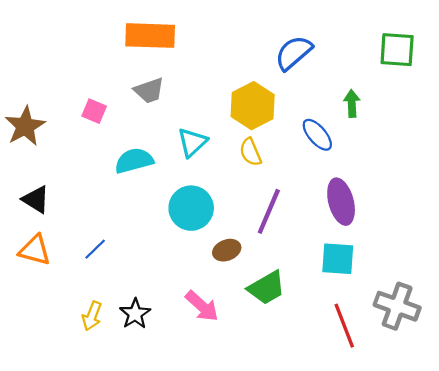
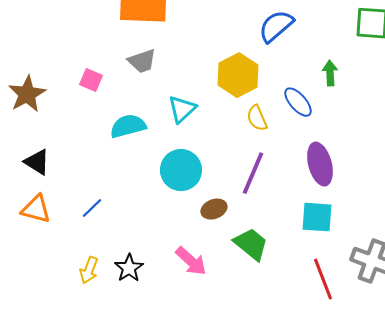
yellow semicircle: (250, 152) -> (257, 118), moved
green trapezoid: (267, 288) -> (251, 244), turned -111

